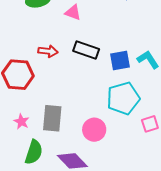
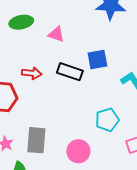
blue square: (120, 60) -> (97, 60), moved
cyan pentagon: (123, 98) -> (107, 120), size x0.7

